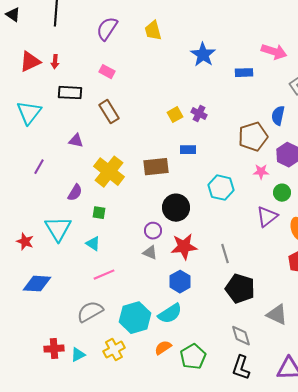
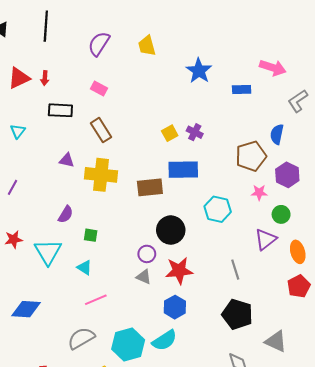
cyan triangle: (29, 113) -> (18, 131), size x0.6
blue rectangle: (188, 150) -> (183, 170), size x1.8
purple line: (39, 167) -> (13, 187), moved
yellow cross: (109, 172) -> (101, 175), moved, turned -32
red star: (25, 242) -> (14, 239), moved, turned -30
gray line: (225, 254) -> (235, 270), moved

